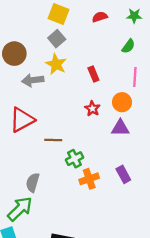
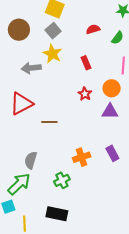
red semicircle: (100, 17) -> (93, 29), moved
brown circle: (14, 54) -> (19, 30), moved
green cross: (74, 159) -> (62, 180), moved

